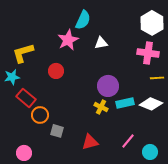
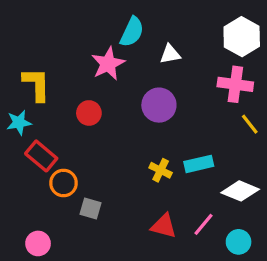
white triangle: (101, 43) -> (170, 54), moved
yellow L-shape: (23, 53) -> (36, 84), turned 105
yellow line: (157, 78) -> (250, 124), turned 56
purple circle: (108, 86) -> (159, 105), moved
white diamond: (151, 104) -> (240, 191), moved
red triangle: (90, 142) -> (164, 226), moved, turned 30

